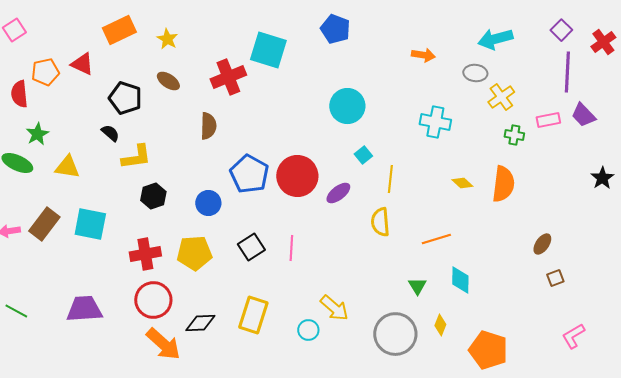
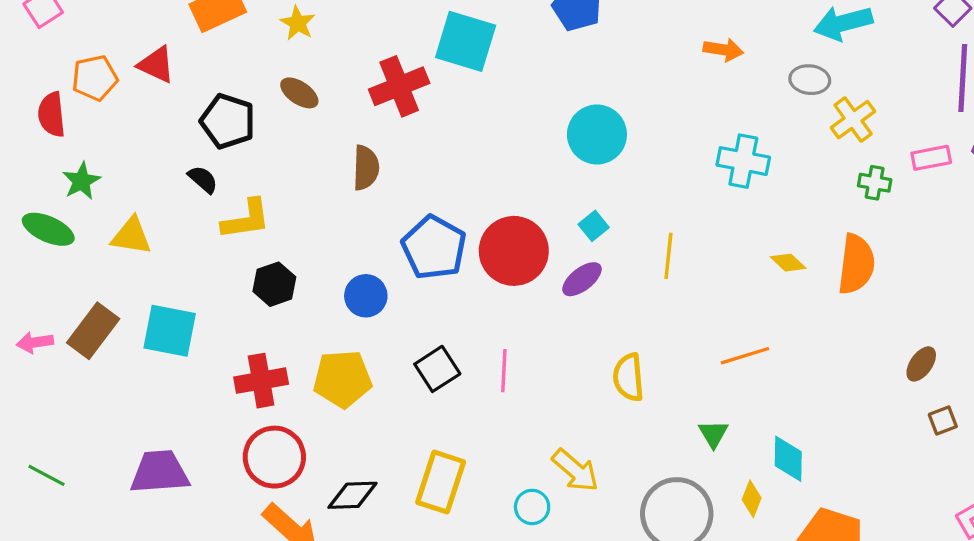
cyan square: (363, 155) -> (594, 226), moved
yellow semicircle: (380, 222) -> (629, 377), moved
cyan diamond: (460, 280) -> (788, 459), moved

